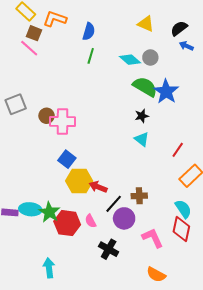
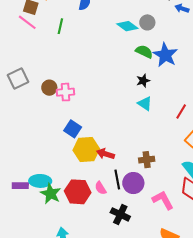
green line: (91, 56) -> (60, 26), moved
green semicircle: (145, 87) -> (144, 52), size x0.7
pink cross: (62, 122) -> (65, 92), size x0.7
black line: (114, 204) -> (117, 180), moved, turned -48
green star: (49, 212) -> (51, 194), moved

